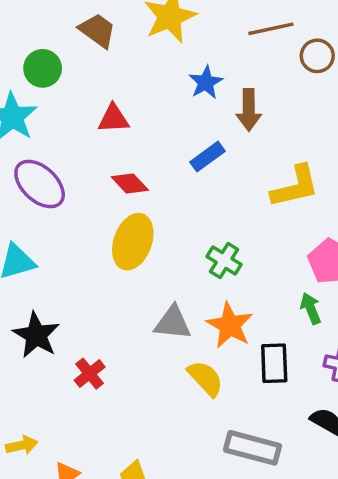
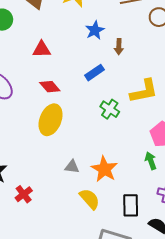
brown arrow: (249, 110) -> (119, 47), size x0.7
green cross: (224, 261) -> (110, 109), moved
gray triangle: (173, 323) -> (72, 167), size x0.7
black rectangle: (274, 363) -> (131, 205), moved

